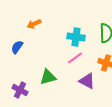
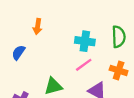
orange arrow: (34, 24) -> (38, 27), turned -56

